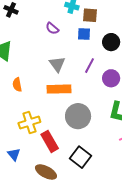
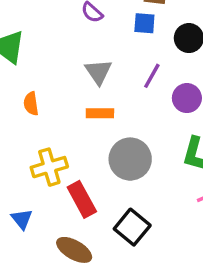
orange rectangle: (59, 89) -> (100, 113), size x0.7

